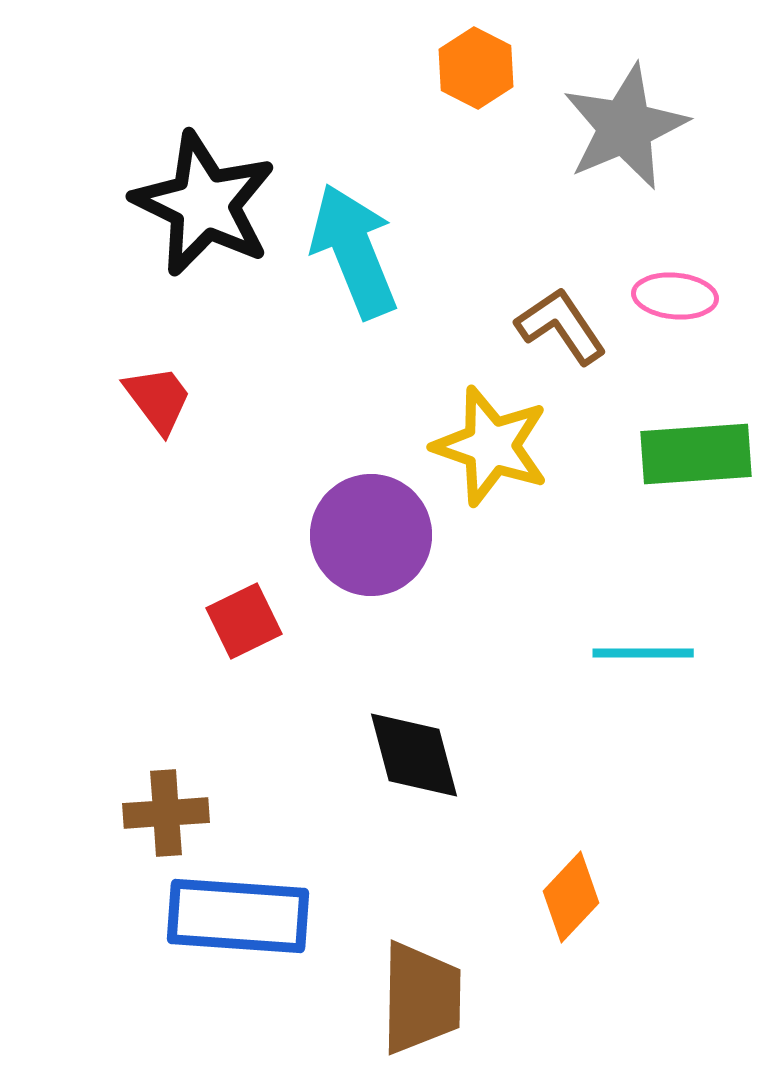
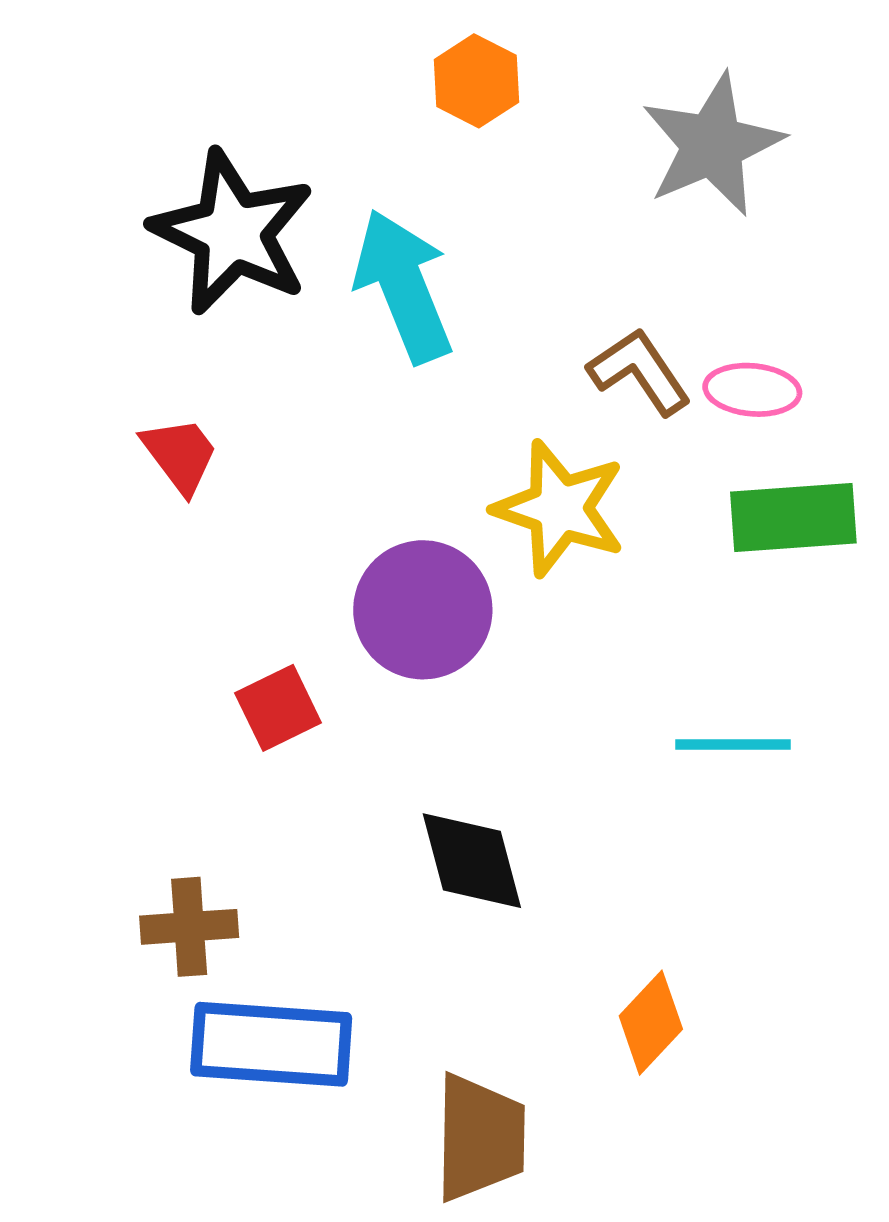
orange hexagon: (476, 68) -> (476, 81), moved
pink ellipse: (675, 296) -> (752, 390), moved

